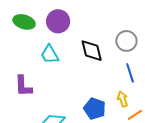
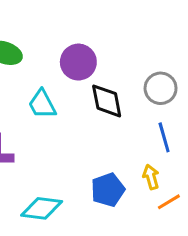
purple circle: (58, 21) -> (78, 62), moved
blue pentagon: (95, 109) -> (108, 190), turned 30

